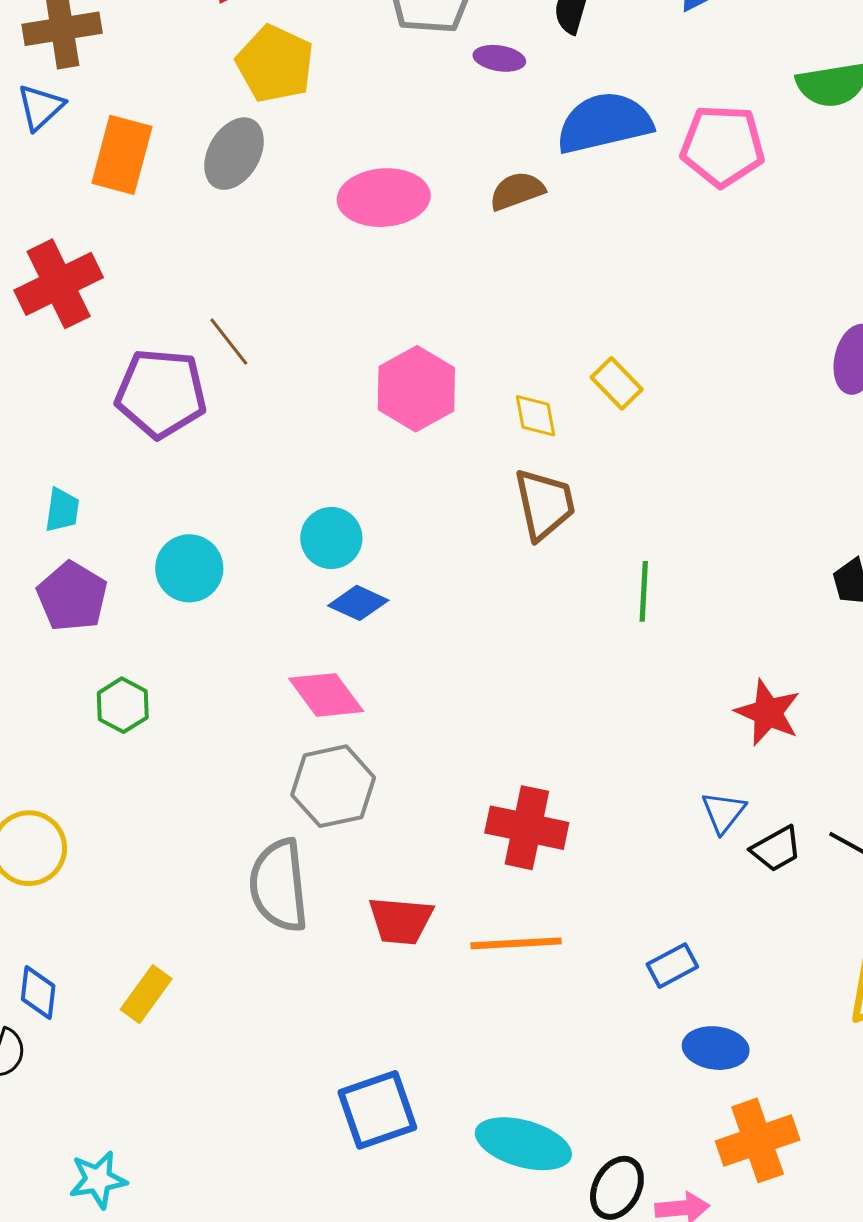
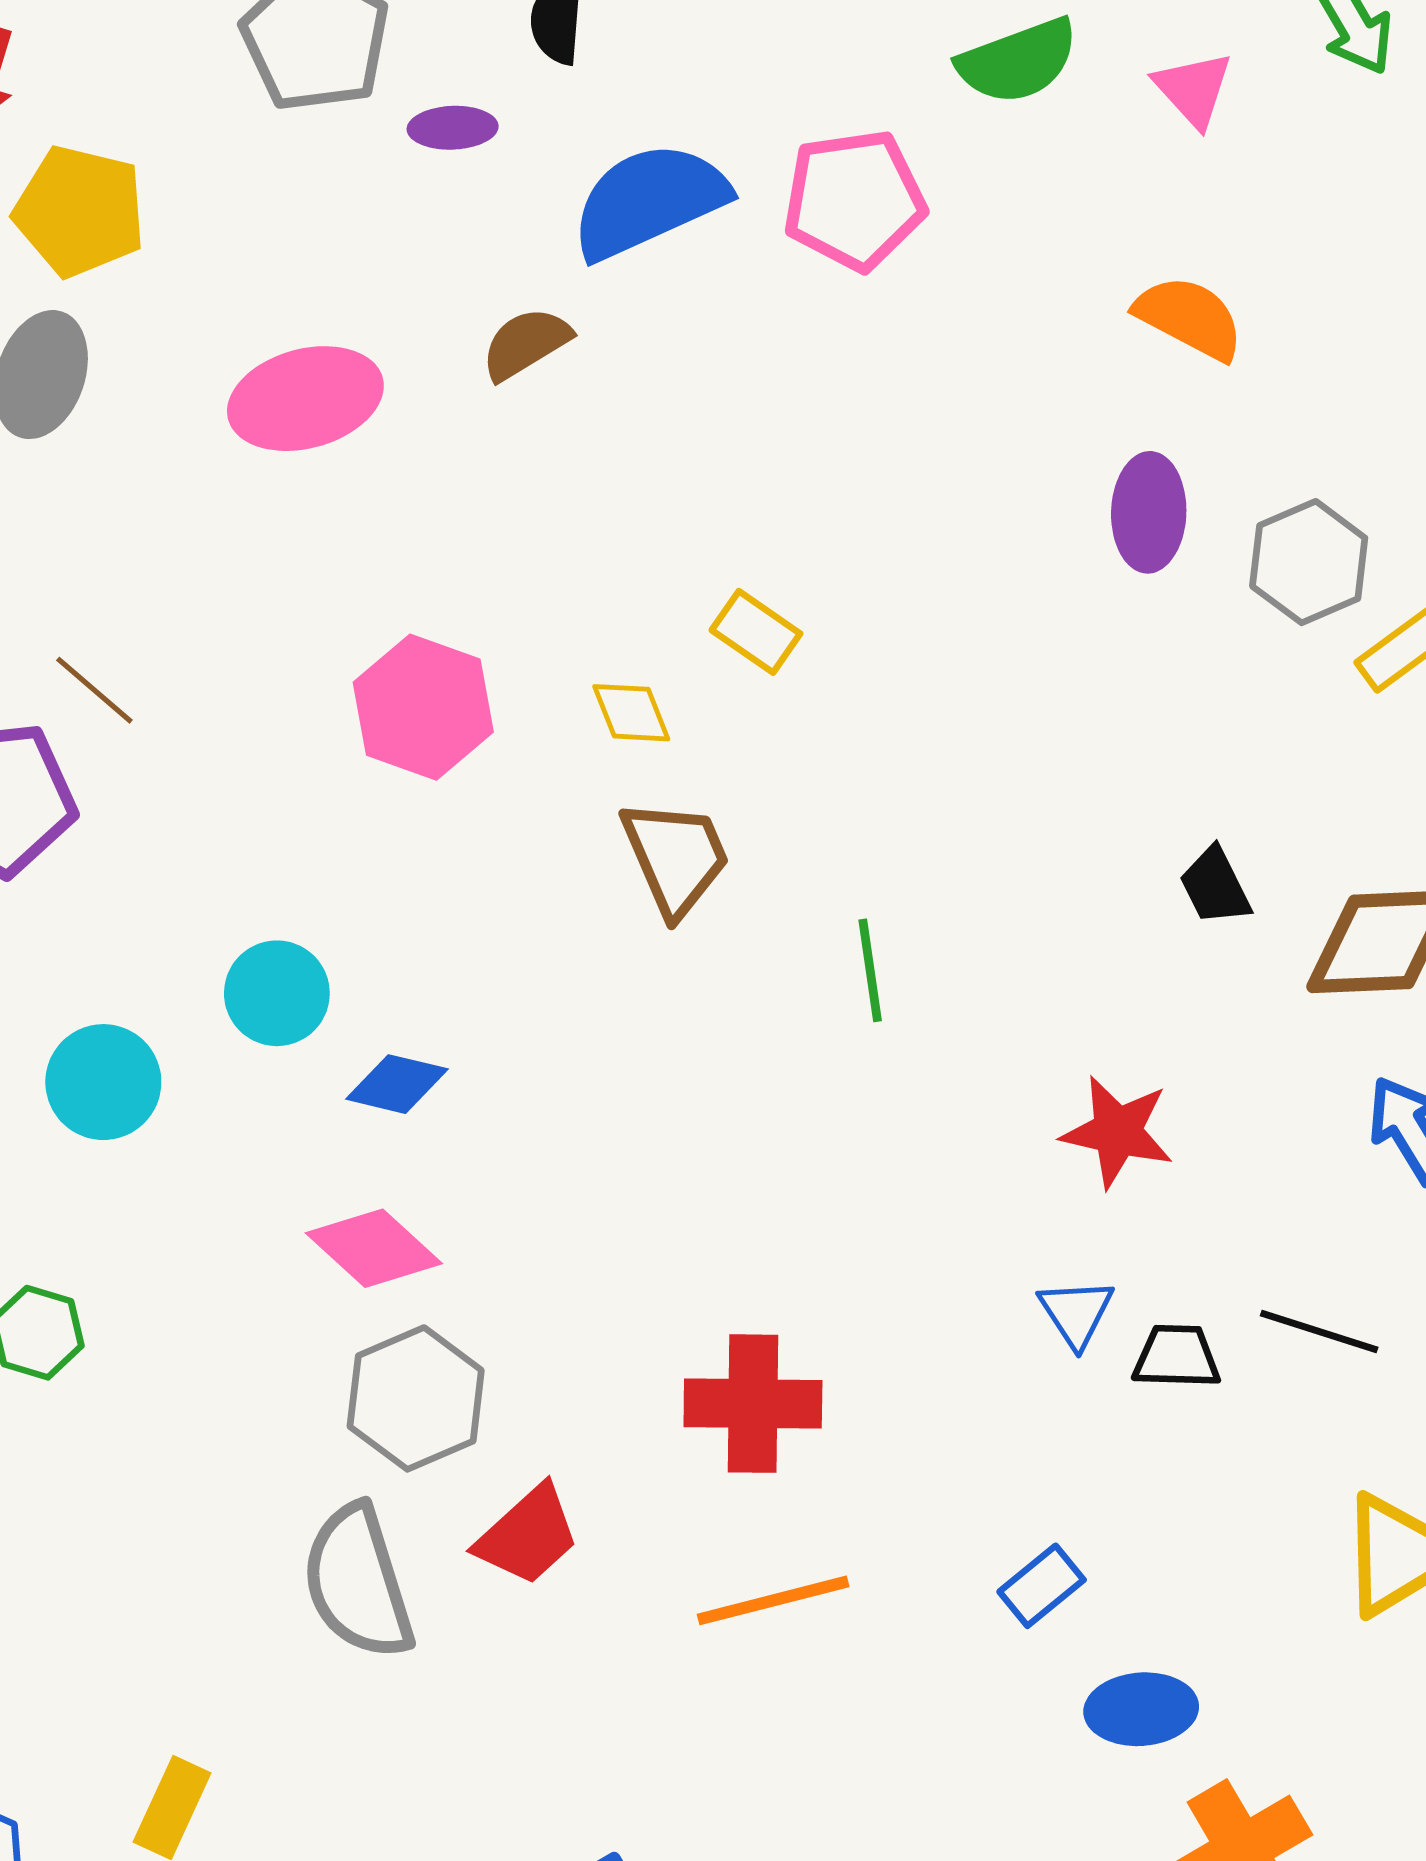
cyan circle: (331, 538) -> (277, 993), moved
black trapezoid: (776, 849) -> (1177, 1357), turned -138
red trapezoid: (401, 921) -> (528, 1535), moved, turned -36

